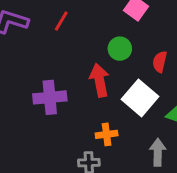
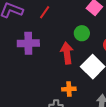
purple cross: (50, 97) -> (28, 43), moved

